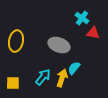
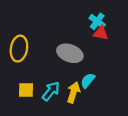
red triangle: (93, 33) -> (101, 33), moved
yellow square: (13, 83) -> (26, 90), moved

